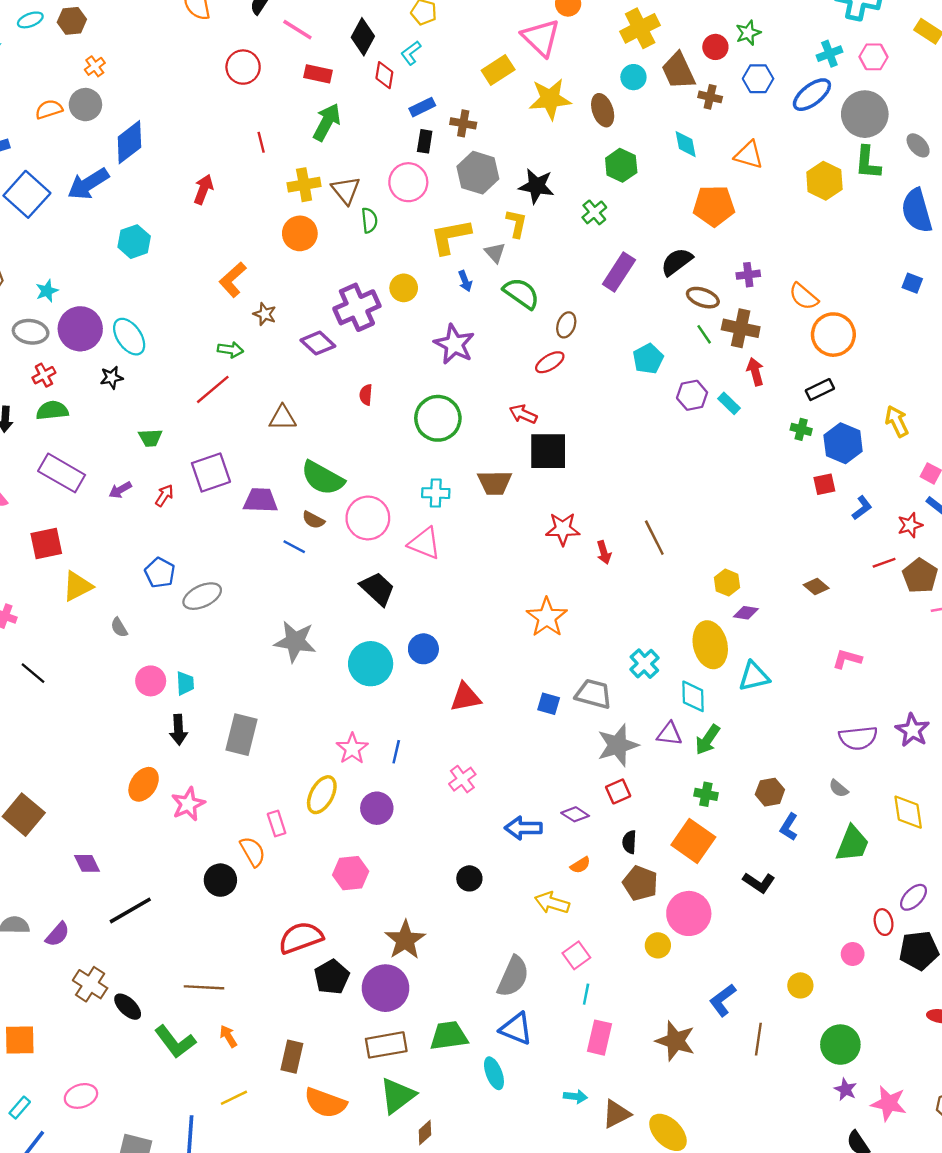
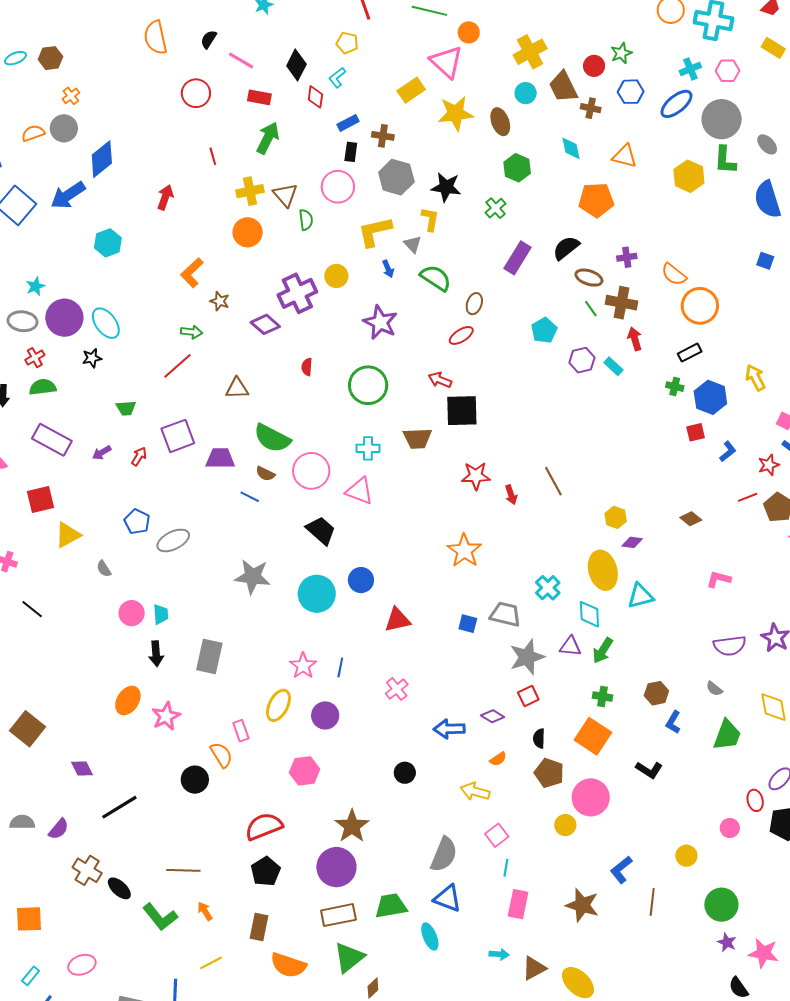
black pentagon: (332, 977) -> (266, 871), moved

